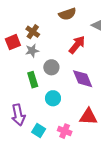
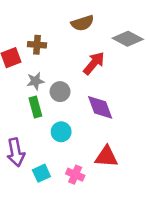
brown cross: (33, 32) -> (37, 45), turned -32
gray star: (32, 51) -> (35, 81), moved
cyan square: (39, 131) -> (41, 173), turned 32

